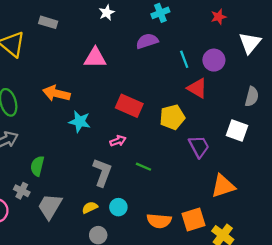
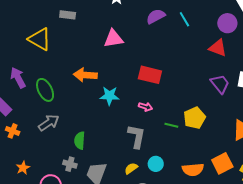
cyan line: (184, 59) -> (184, 19), moved
purple circle: (214, 60) -> (227, 23), moved
red triangle: (197, 88) -> (218, 48), moved
yellow pentagon: (172, 117) -> (195, 118), moved
pink arrow: (118, 141) -> (145, 107), turned 48
purple trapezoid: (199, 147) -> (220, 84), moved

